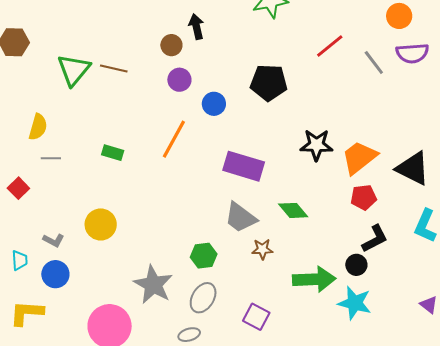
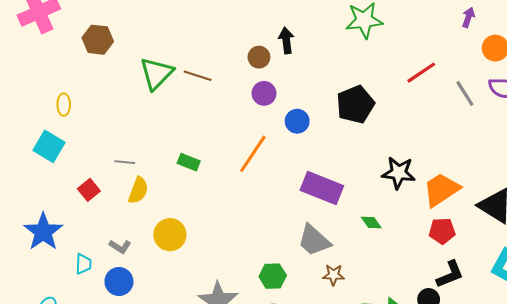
black pentagon: (269, 83) -> (355, 104), turned -30
yellow semicircle: (38, 127) -> (138, 190), moved
green diamond: (293, 210) -> (371, 222), moved, size x0.7

